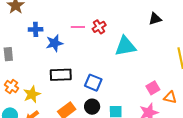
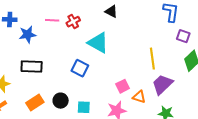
black triangle: (155, 19) -> (111, 11), moved, turned 40
cyan triangle: (125, 46) -> (98, 43), turned 35
blue square: (93, 83) -> (80, 68), moved

